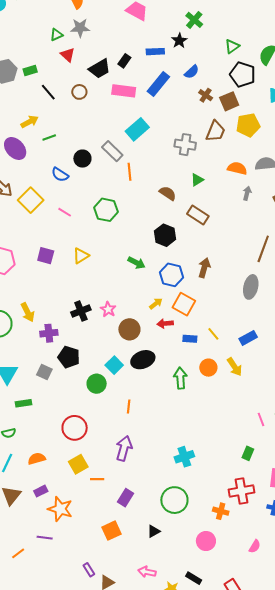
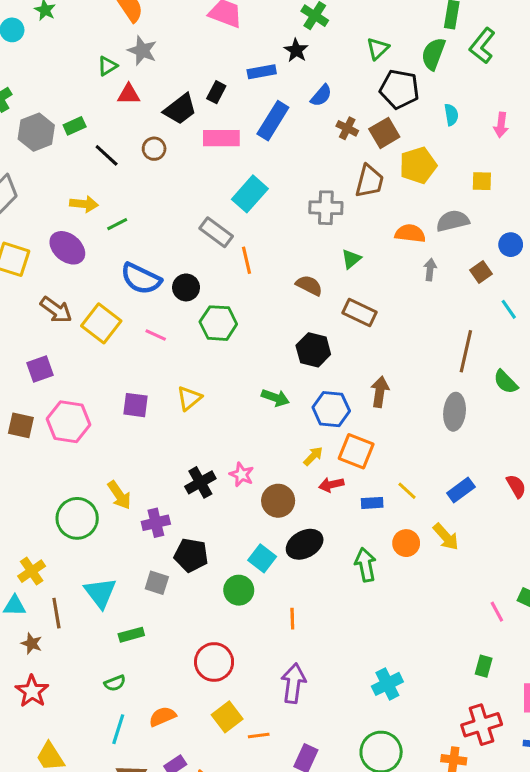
gray star: (80, 28) -> (142, 51), turned 30
red triangle: (68, 55) -> (129, 94), turned -35
yellow arrow: (30, 122) -> (84, 204), turned 42
black circle: (82, 159) -> (186, 287), moved
blue semicircle: (60, 175) -> (141, 279), size x1.5

